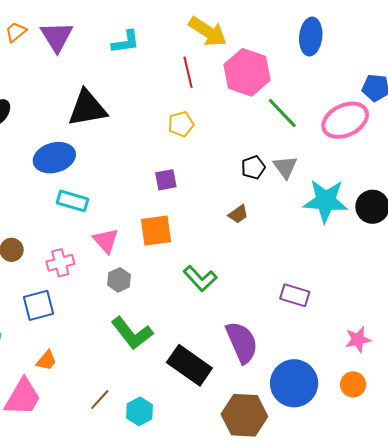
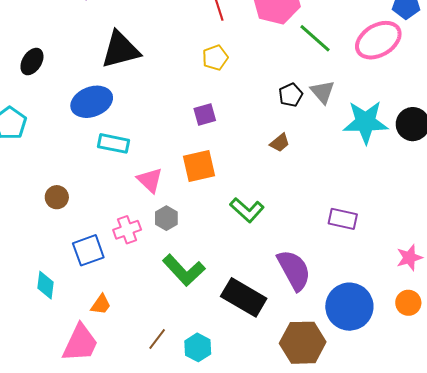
pink cross: (60, 263) -> (127, 230), moved

